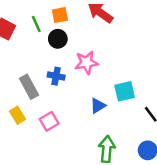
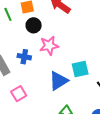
black circle: (58, 39) -> (34, 25), moved
blue triangle: (98, 106) -> (58, 81), size x1.5

